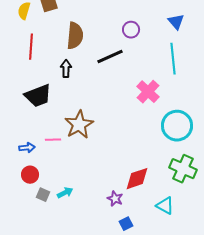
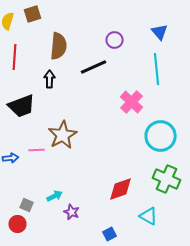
red circle: (30, 175) -> (18, 224), moved
cyan arrow: (65, 193) -> (55, 196), moved
purple star: (115, 199) -> (72, 212), moved

